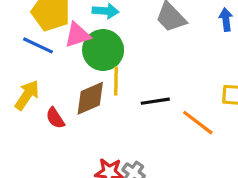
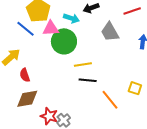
yellow line: (116, 81) -> (83, 64), moved, turned 66
brown diamond: (90, 98) -> (27, 99), moved

